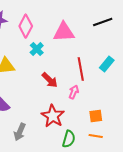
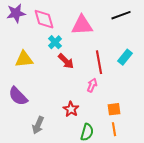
pink diamond: (26, 26) -> (44, 19), turned -45
red arrow: (50, 80) -> (66, 61), moved
red star: (53, 116) -> (71, 109), size x0.7
orange line: (96, 136) -> (114, 129), turned 72

